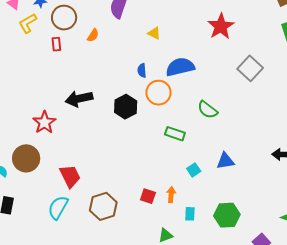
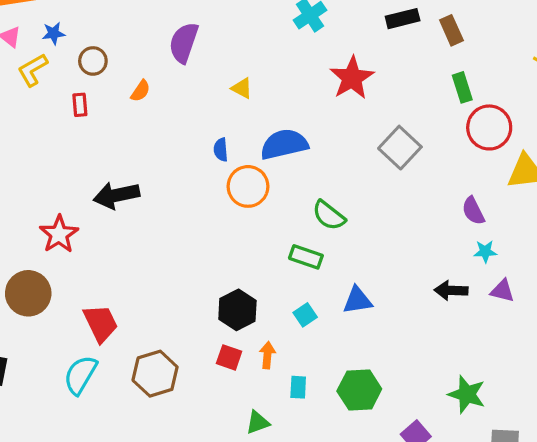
brown circle: (64, 18) -> (93, 61), size x0.7
black hexagon: (126, 107) -> (237, 310), moved
green rectangle: (175, 134) -> (306, 257), moved

